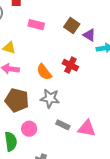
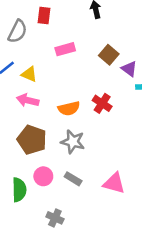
pink rectangle: (36, 25) -> (65, 49), turned -35
orange semicircle: (44, 72) -> (69, 108), turned -72
gray rectangle: (63, 125) -> (73, 179), moved

